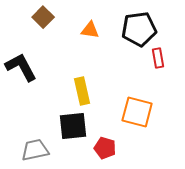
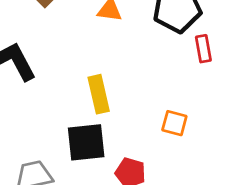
orange square: (137, 112) -> (174, 123), size x0.6

